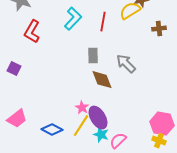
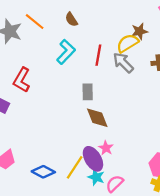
red L-shape: (32, 32) -> (22, 80), moved
gray arrow: (126, 64) -> (123, 63), moved
pink star: (82, 108) -> (106, 148), moved

